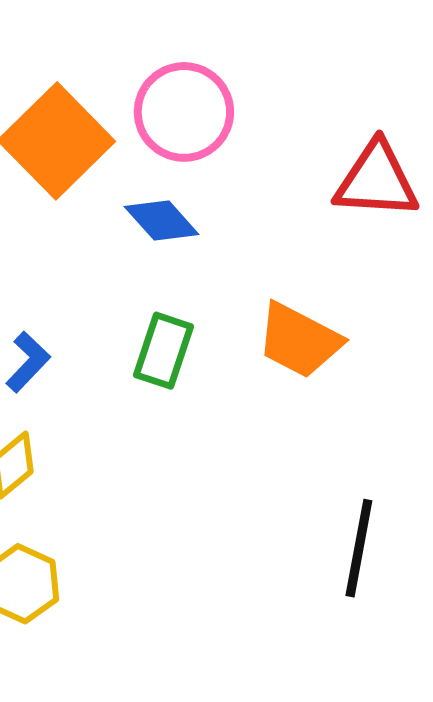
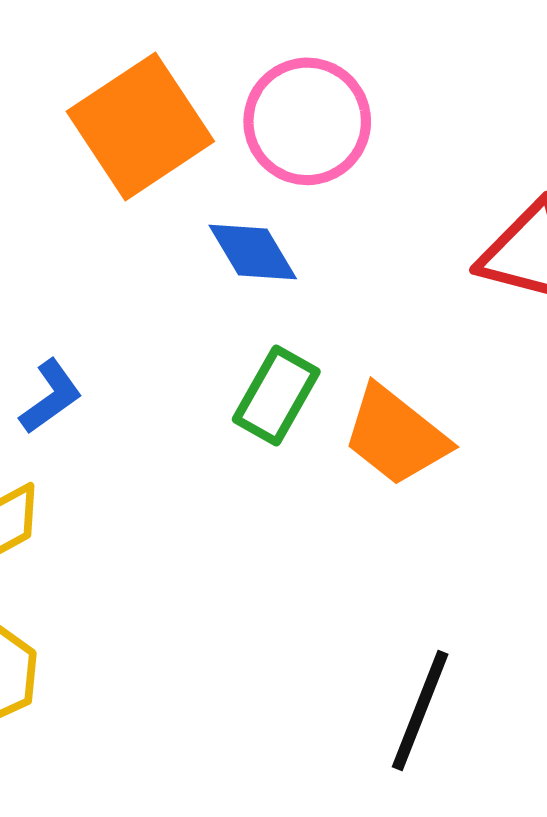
green rectangle: (164, 351) -> (276, 395), moved

